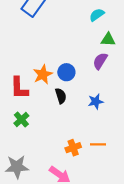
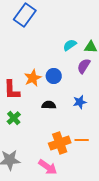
cyan semicircle: (97, 15) -> (70, 45), moved
black semicircle: (61, 96) -> (49, 105), moved, turned -72
orange cross: (73, 148) -> (60, 143), size x1.5

